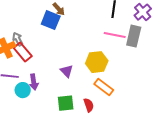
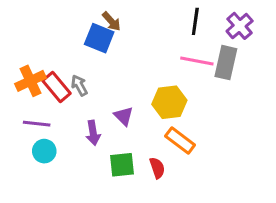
gray arrow: (18, 39) -> (79, 85), moved
purple arrow: (34, 82) -> (93, 133), moved
cyan circle: (23, 90) -> (44, 151), moved

